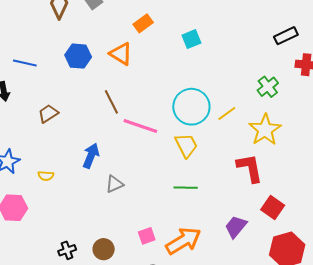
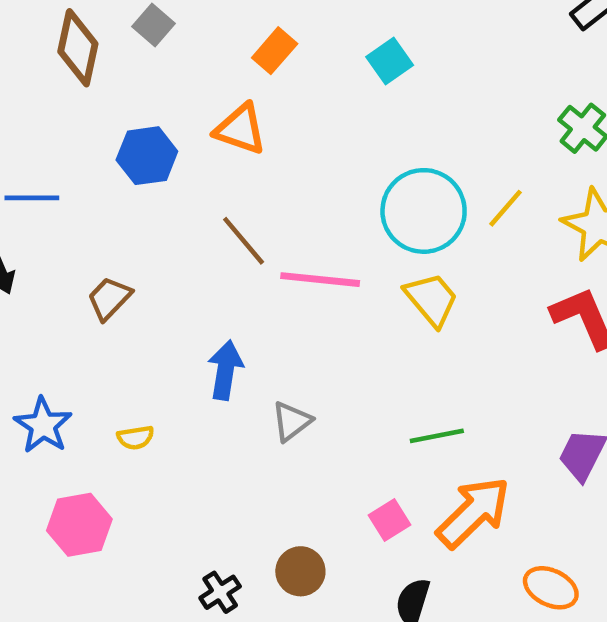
green line: (186, 188) -> (437, 436), moved

